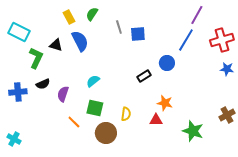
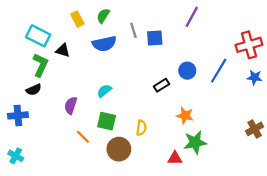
purple line: (197, 15) -> (192, 17), moved
cyan rectangle: (19, 32) -> (38, 36), moved
blue line: (186, 40) -> (219, 71), moved
blue semicircle: (80, 41) -> (104, 44), moved, turned 105
black semicircle: (43, 84) -> (34, 90), moved
blue cross: (18, 92) -> (18, 115), moved
red triangle: (156, 120) -> (175, 158), moved
green star: (193, 131) -> (195, 142), moved, turned -30

